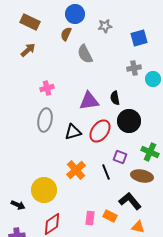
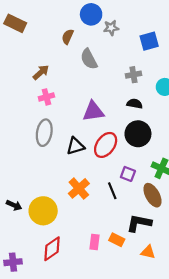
blue circle: (75, 14) -> (91, 14), moved
brown rectangle: (30, 22) -> (15, 23), moved
brown arrow: (28, 50) -> (41, 72), moved
gray cross: (134, 68) -> (133, 75), moved
black semicircle: (115, 98) -> (135, 104), moved, turned 112
brown ellipse: (142, 176) -> (152, 195), turned 50
black L-shape: (130, 201) -> (139, 223), turned -40
black arrow: (18, 205) -> (14, 205), moved

